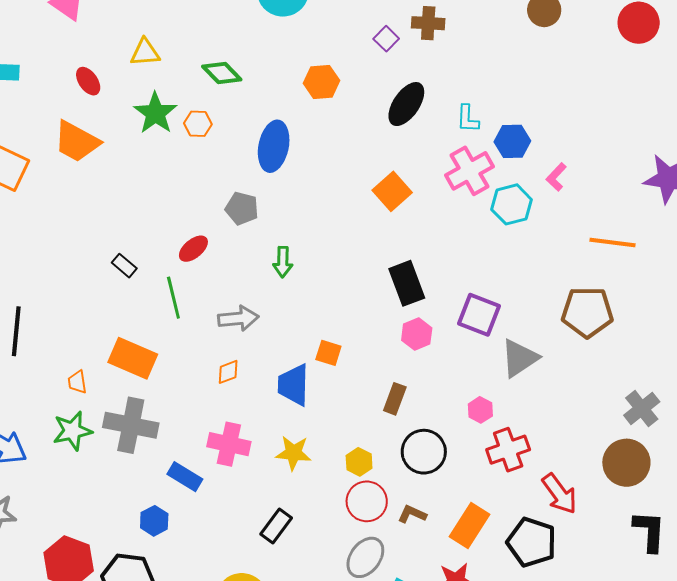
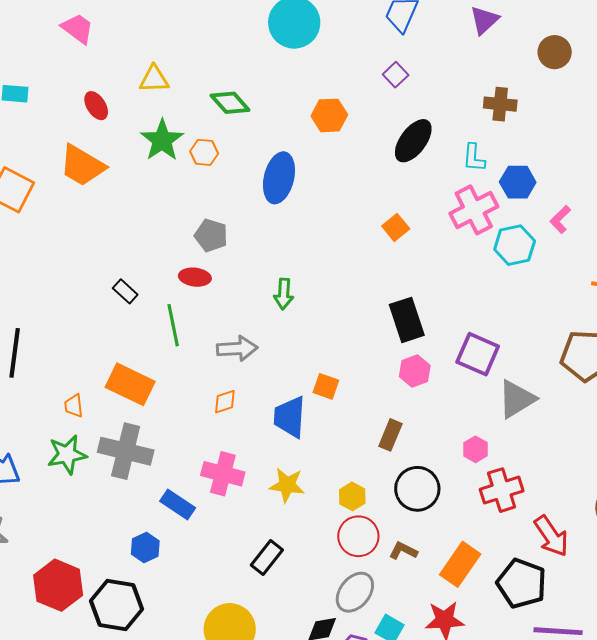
brown cross: (428, 23) -> (500, 104), moved
orange square: (392, 191) -> (396, 227), size x0.7
gray pentagon: (242, 208) -> (211, 235), moved
red ellipse: (193, 249) -> (195, 277), turned 44

